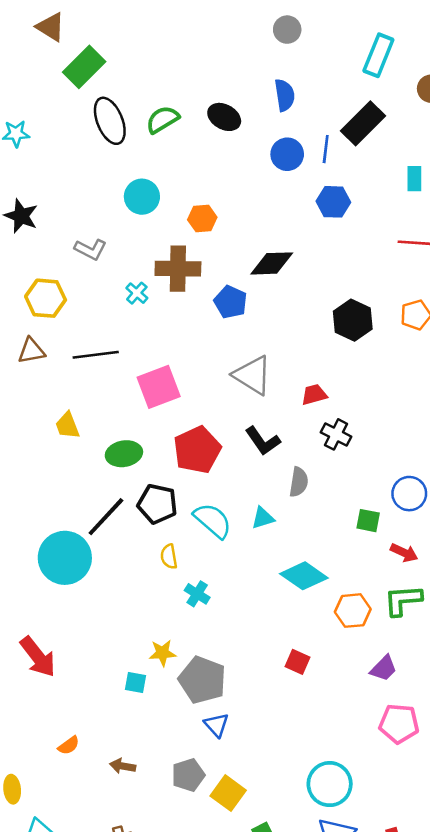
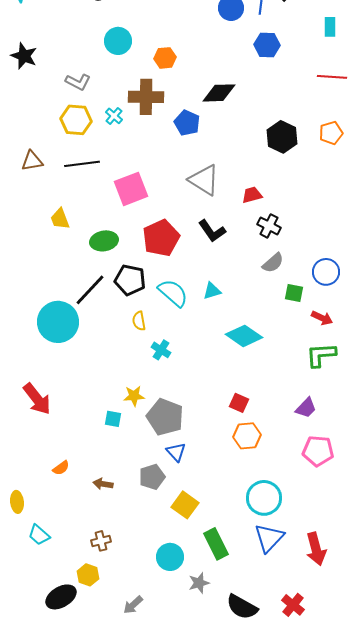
yellow hexagon: (46, 298) -> (76, 120), moved
gray semicircle: (299, 482) -> (273, 263), moved, turned 40
orange hexagon: (353, 611) -> (247, 436), moved
gray pentagon: (188, 775) -> (152, 477), moved

